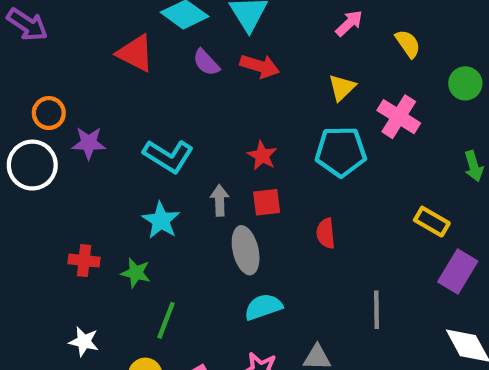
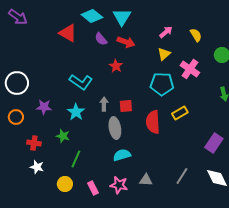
pink arrow: (349, 23) -> (166, 32), moved
orange circle: (49, 113) -> (16, 117), moved
purple star: (89, 143) -> (44, 107), moved
red star: (262, 156) -> (116, 66), moved
yellow rectangle: (432, 222) -> (180, 113), moved, turned -63
red semicircle: (326, 233) -> (153, 122), size x1.6
red cross: (84, 261) -> (34, 143), moved
gray line: (377, 310) -> (182, 176), moved, turned 30

